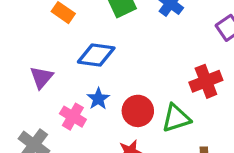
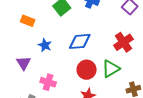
blue diamond: (96, 55) -> (80, 41), moved
blue star: (98, 99) -> (45, 45), moved

